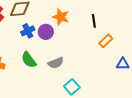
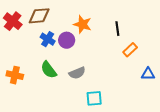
blue cross: (28, 31) -> (48, 39), turned -32
cyan square: (72, 87) -> (94, 98), turned 35

